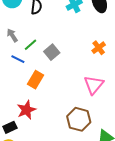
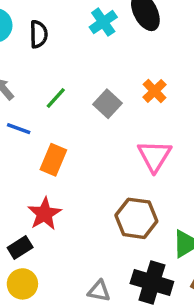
green line: (30, 45) -> (56, 98), moved
gray square: (52, 52) -> (108, 104), moved

